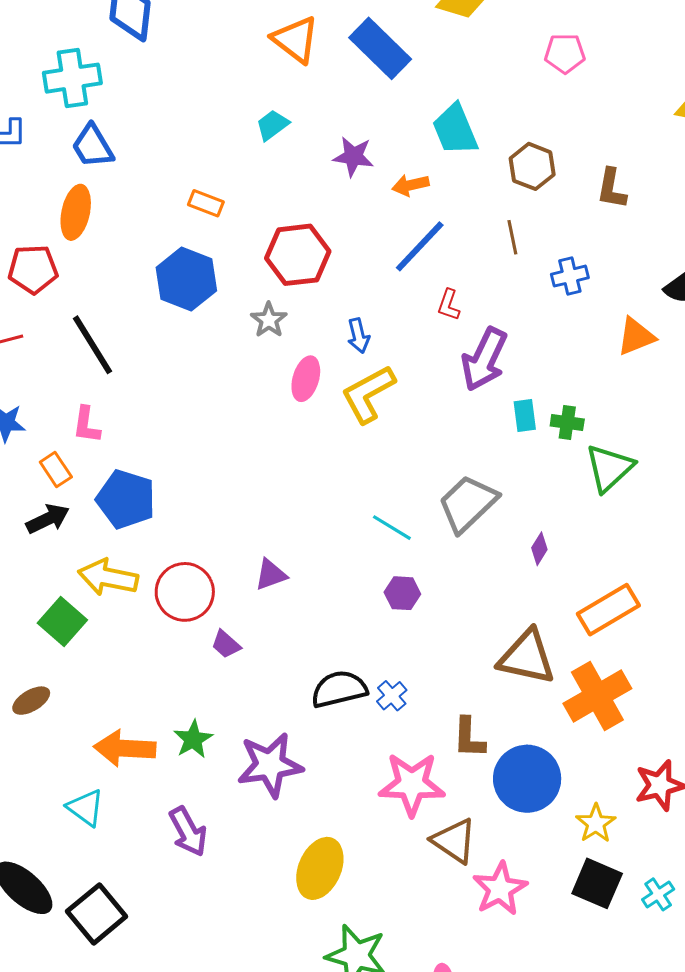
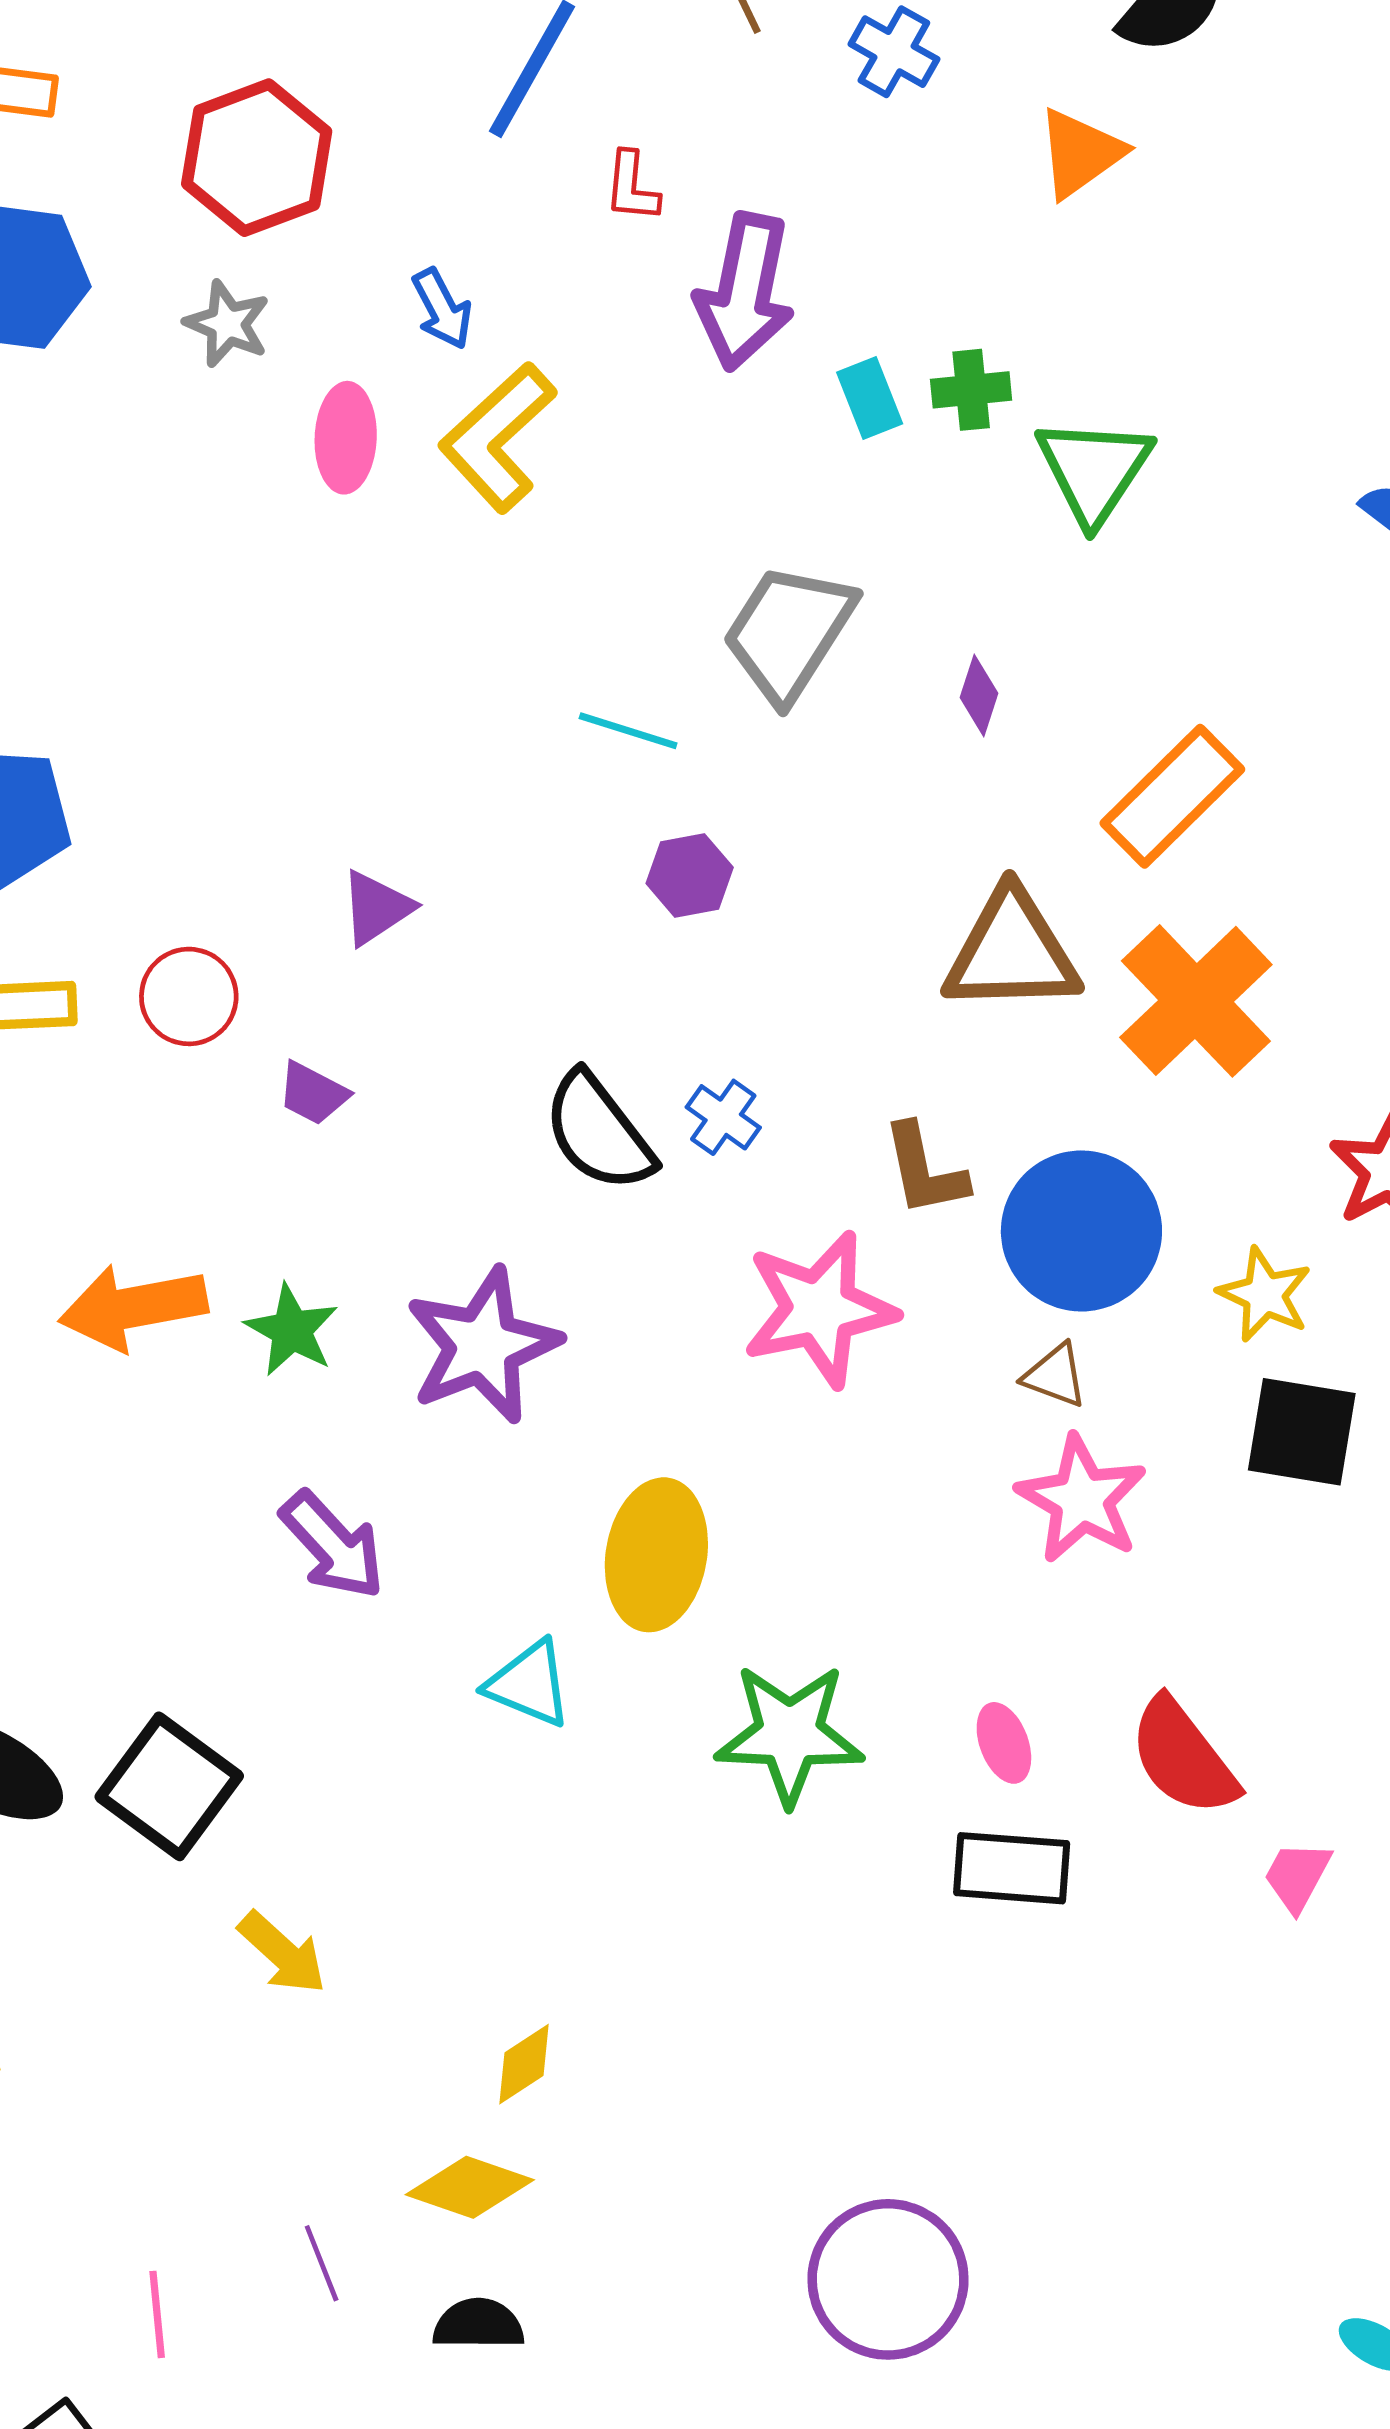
blue cross: (570, 276) -> (894, 52), turned -33
red circle: (185, 592) -> (189, 996), size x0.7
black semicircle: (339, 689) -> (599, 1132), turned -100
orange arrow: (125, 748) -> (133, 1307), moved
cyan triangle: (86, 808) -> (529, 1684), moved
brown triangle: (454, 841) -> (1055, 1376), moved, size x0.6

